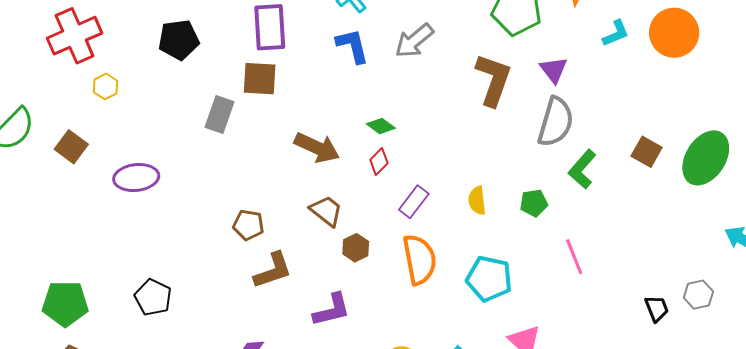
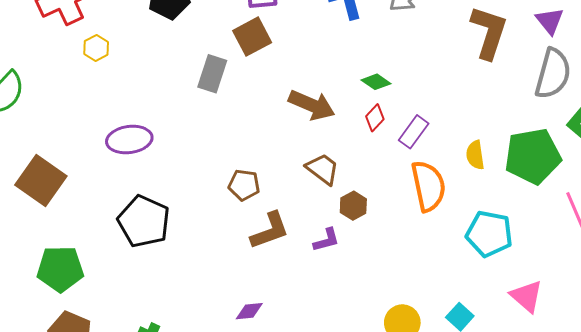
brown square: (260, 79) -> (252, 37), turned -30
brown square: (71, 147) -> (41, 180), moved, size x1.5
purple rectangle: (414, 202) -> (414, 132), moved
green pentagon: (534, 203) -> (533, 156), size x2.0
orange semicircle: (419, 259) -> (428, 186), moved
black pentagon: (153, 297) -> (144, 221), moved, size x1.4
purple L-shape: (332, 310) -> (326, 240), moved, size x0.7

